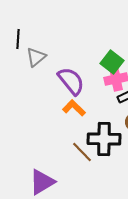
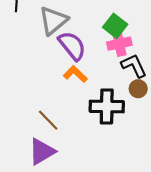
gray triangle: (36, 57) -> (53, 21), moved, size x1.4
brown line: (82, 152) -> (48, 120), moved

